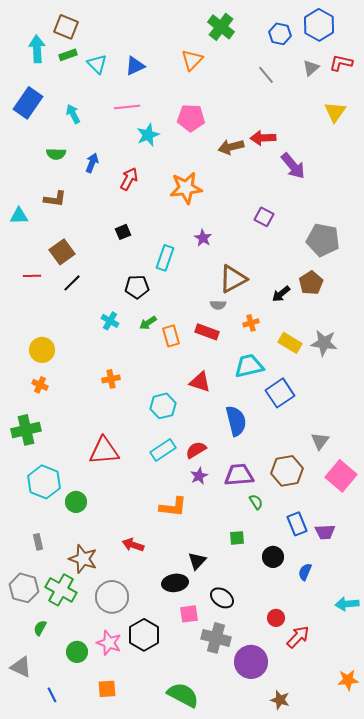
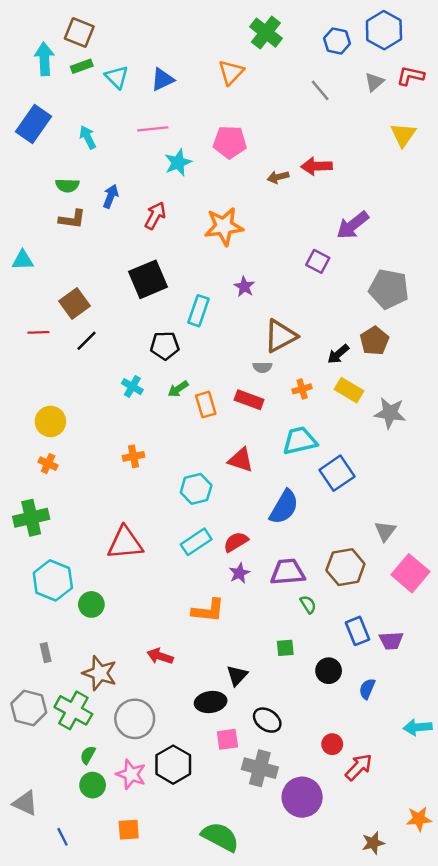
brown arrow: (231, 147) -> (278, 177), size x0.7
purple arrow: (293, 166) -> (353, 225), moved, turned 92
brown L-shape: (55, 199) -> (72, 219), moved
black square: (123, 232) -> (148, 279), size x2.0
yellow rectangle: (290, 343) -> (349, 390), moved
blue semicircle: (236, 421) -> (284, 507), turned 44
green semicircle: (40, 628) -> (88, 755), moved
brown star: (280, 700) -> (373, 843), moved, turned -30

